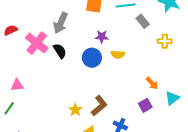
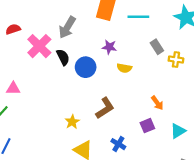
gray rectangle: (143, 21) -> (157, 47), moved
blue circle: (92, 58) -> (86, 67), moved
cyan triangle: (172, 98) -> (178, 131), moved
brown L-shape: (99, 106) -> (105, 108), moved

